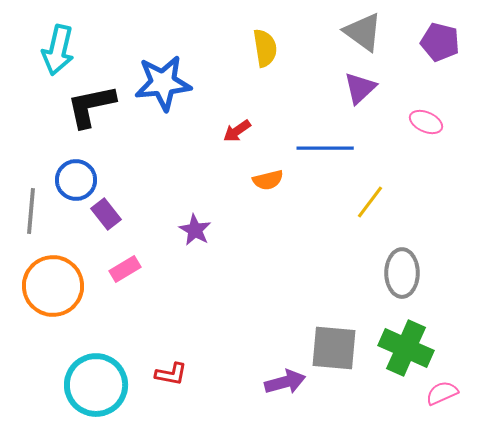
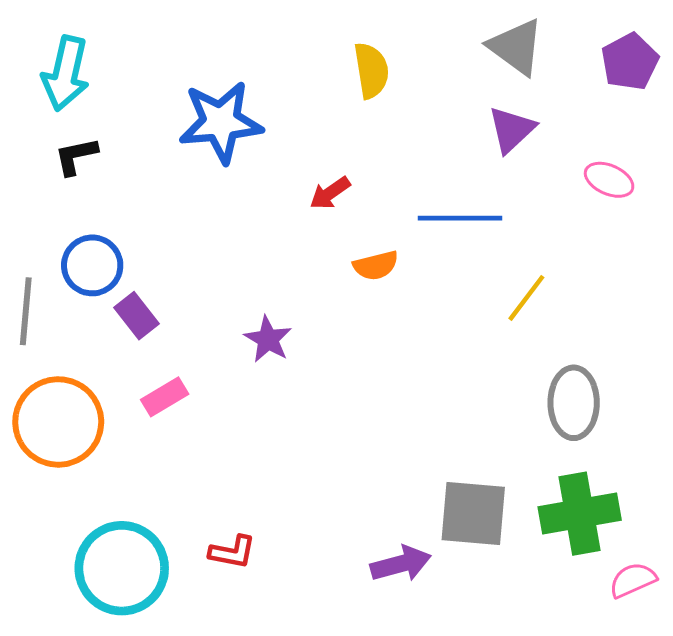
purple pentagon: (440, 42) -> (630, 62), turned 30
black L-shape: (91, 106) -> (76, 156), moved, size x0.6
green cross: (406, 348) -> (580, 514), turned -34

